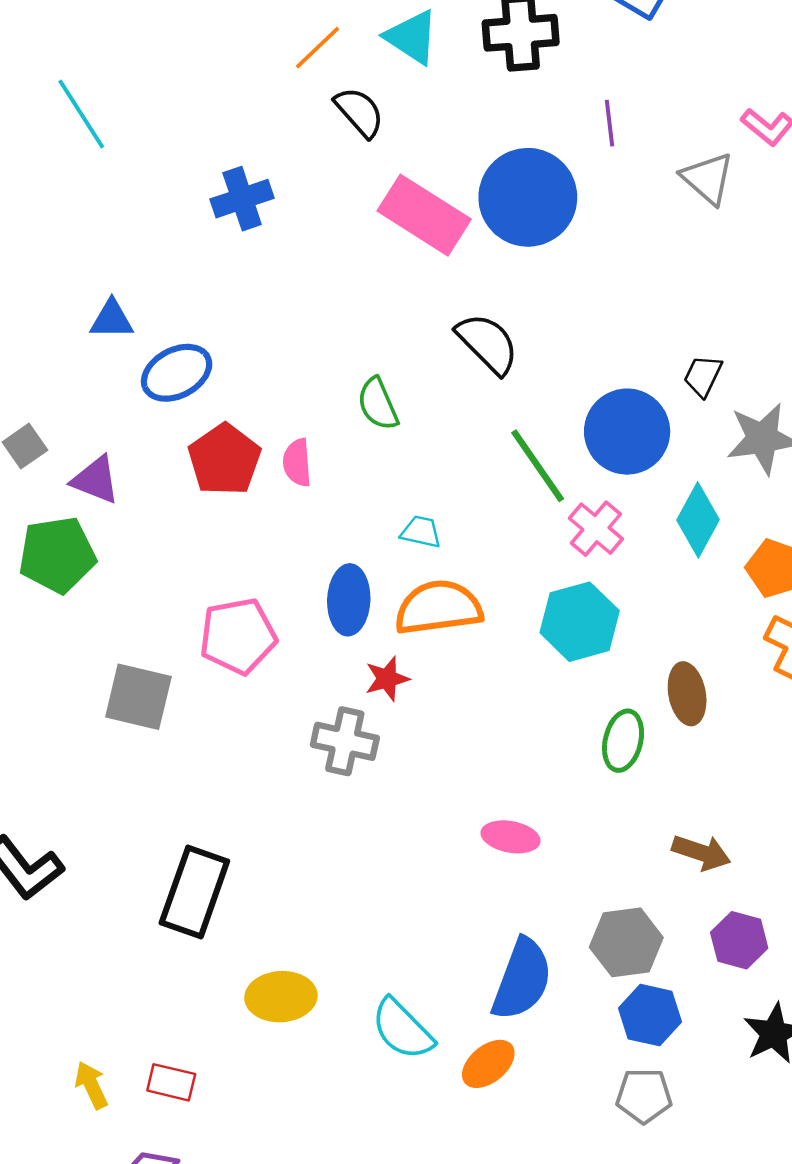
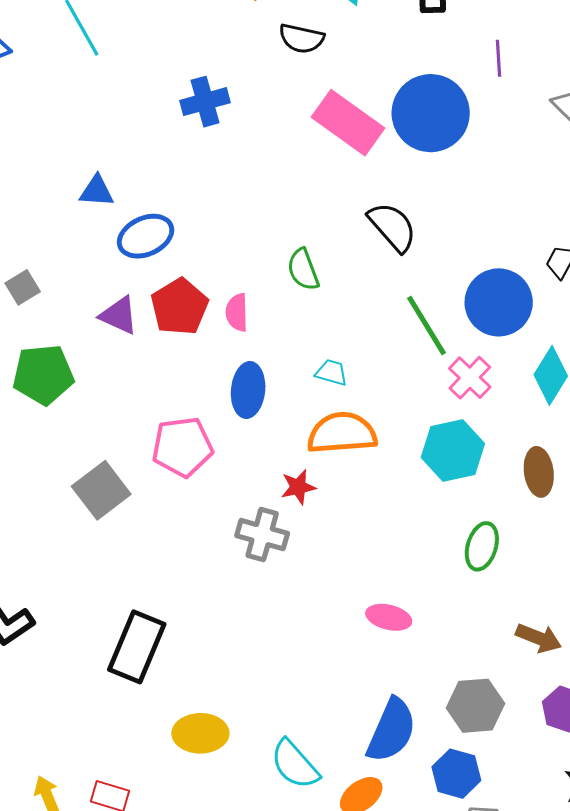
black semicircle: (359, 112) -> (301, 38), turned 141
purple triangle: (96, 480) -> (119, 315), moved
blue ellipse: (349, 600) -> (248, 390), moved
brown ellipse: (687, 694) -> (539, 472), moved
gray square: (138, 697) -> (101, 490), turned 36
blue hexagon: (650, 1015) -> (456, 774), moved

